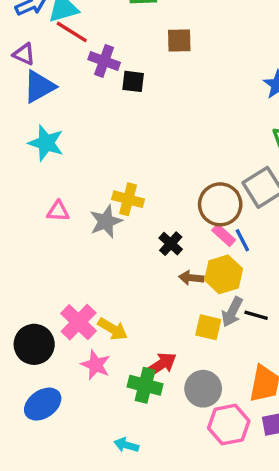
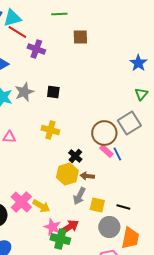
black square: (133, 81) -> (53, 92), moved
gray star: (106, 221) -> (24, 92), moved
yellow hexagon: (224, 274) -> (67, 174), moved
gray arrow: (232, 312) -> (79, 196), moved
black line: (256, 315) -> (123, 207), moved
pink star: (96, 365) -> (52, 227), moved
gray circle: (203, 389) -> (109, 227), moved

